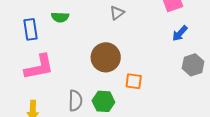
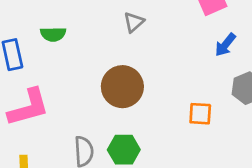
orange square: (134, 81) -> (200, 114), moved

